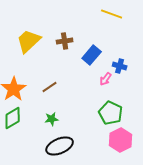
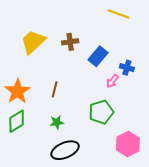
brown line: (50, 87) -> (55, 89), turned -42
green pentagon: (111, 113) -> (101, 112), moved, turned 30

